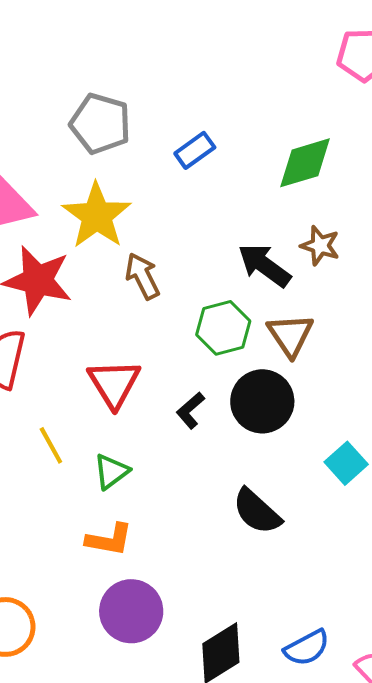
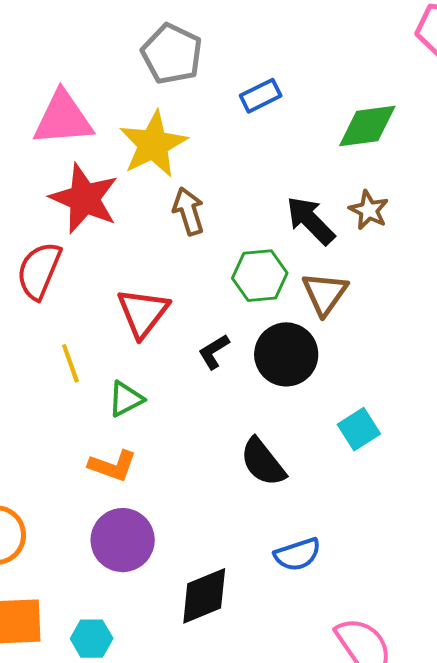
blue semicircle: (307, 648) -> (297, 554), moved

